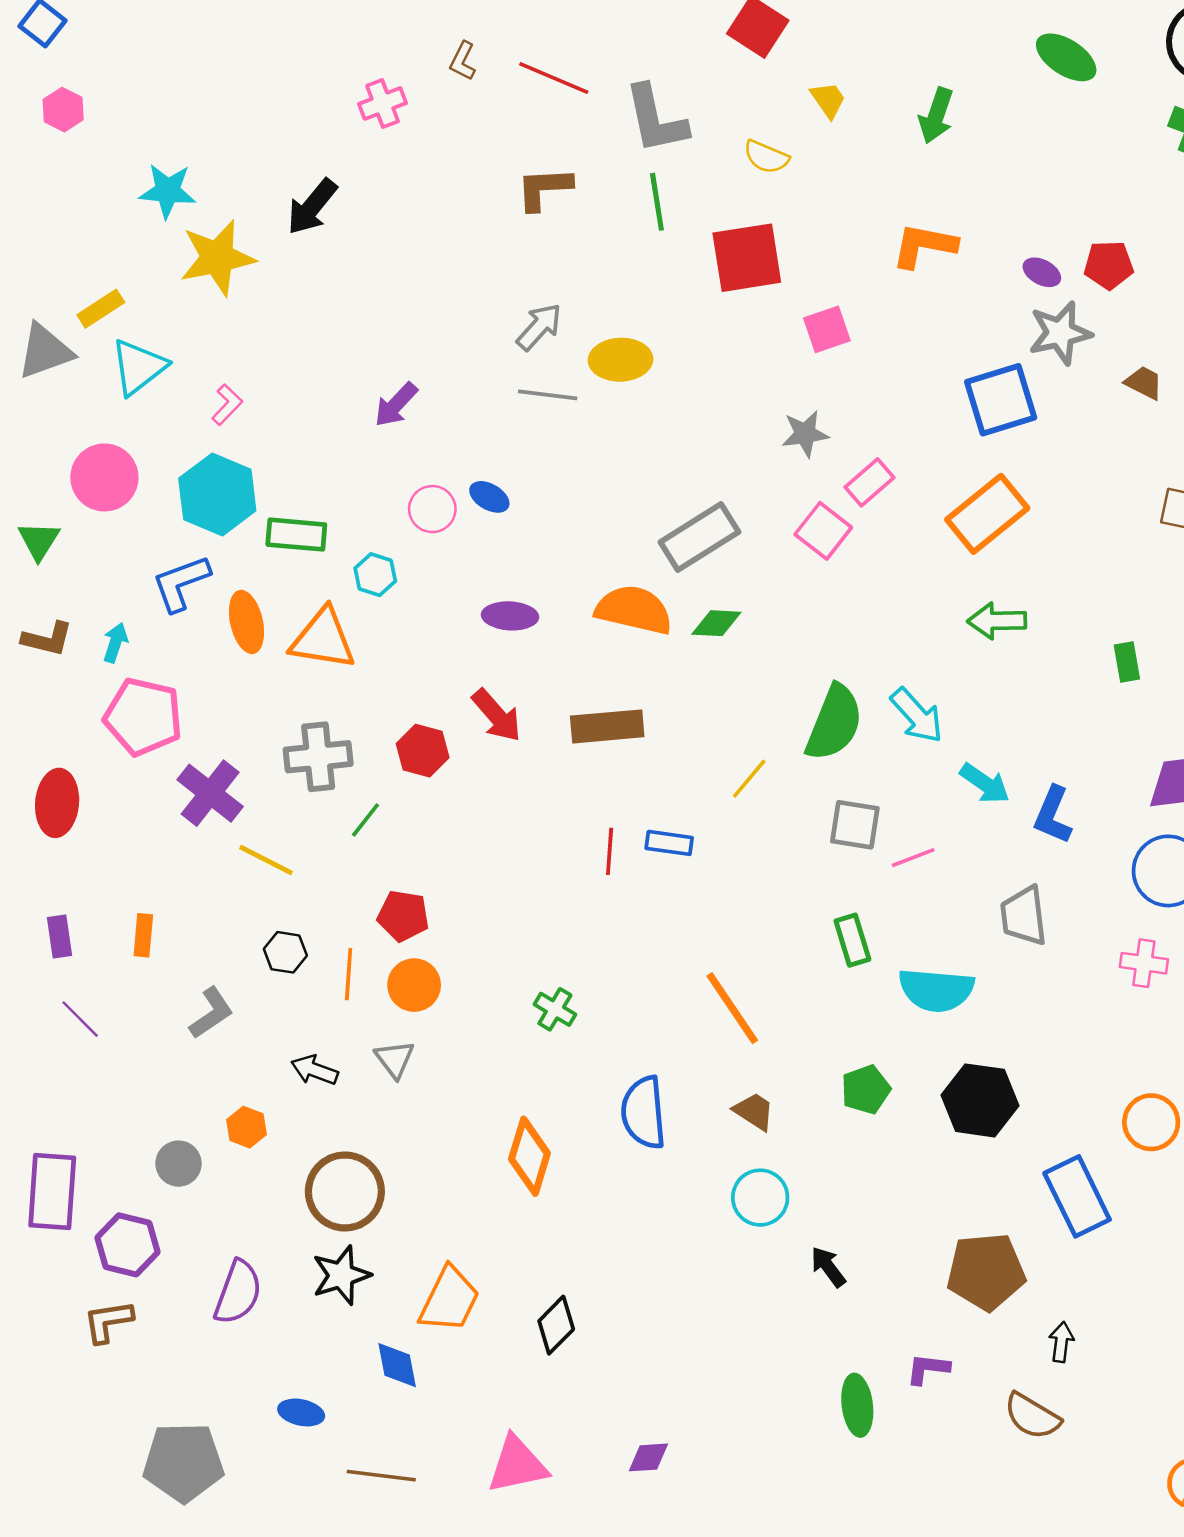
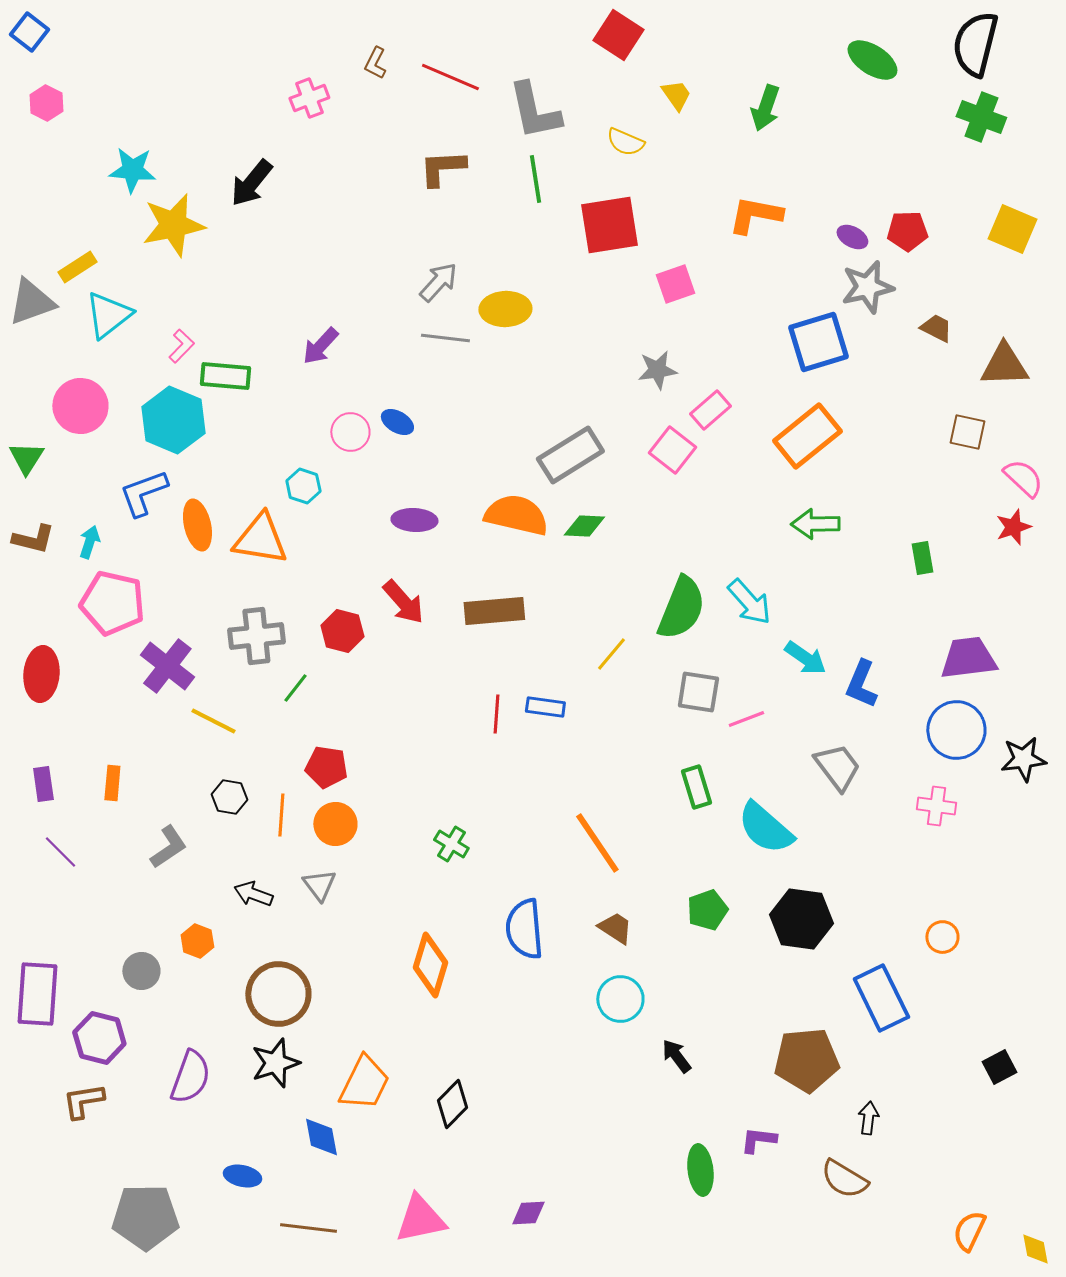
green rectangle: (296, 535) -> (225, 376), moved
gray trapezoid: (1024, 916) -> (837, 767), turned 150
cyan semicircle: (936, 990) -> (765, 828), turned 36
orange circle: (1151, 1122) -> (942, 937), size x0.7

